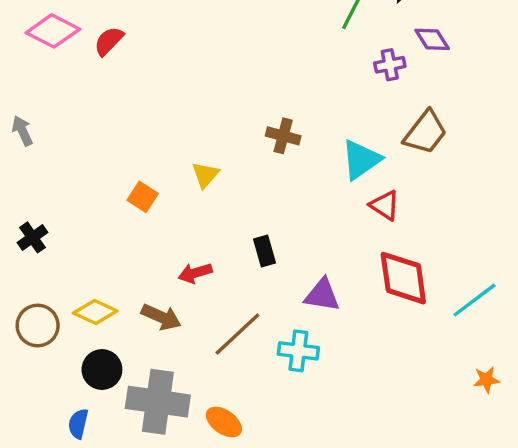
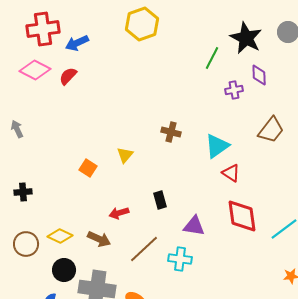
purple diamond: (432, 39) -> (259, 75), turned 30
brown trapezoid: (425, 132) -> (271, 130), moved
black cross: (33, 237) -> (23, 192), turned 30

